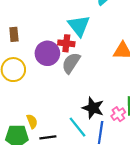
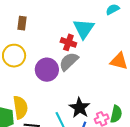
purple circle: (47, 53) -> (47, 70), moved
yellow semicircle: (32, 121) -> (20, 107), size x1.6

